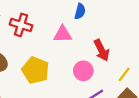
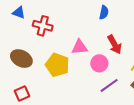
blue semicircle: (80, 11) -> (104, 12), moved
pink triangle: (63, 34) -> (80, 47), moved

